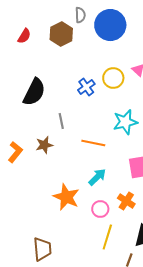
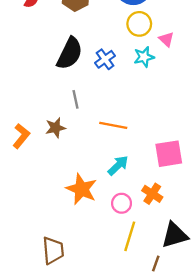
yellow circle: (113, 78) -> (139, 24), moved
black semicircle: (34, 92) -> (70, 53), moved
cyan star: (125, 122) -> (144, 57), moved, size x0.7

